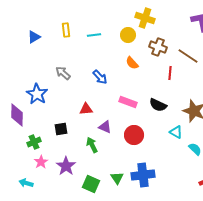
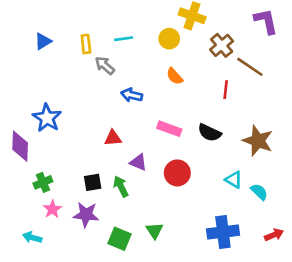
yellow rectangle: (66, 30) -> (86, 44), moved
brown cross: (158, 47) -> (222, 45), moved, turned 30
gray arrow: (63, 73) -> (105, 66), moved
blue arrow: (100, 77) -> (132, 95), turned 147
black square: (61, 129) -> (93, 182), moved
cyan triangle: (176, 132) -> (234, 180), moved
purple star: (66, 166) -> (86, 215), turned -30
blue cross: (143, 175) -> (223, 232), moved

